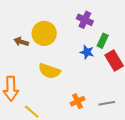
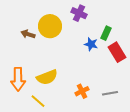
purple cross: (85, 20) -> (79, 13), moved
yellow semicircle: (49, 71) -> (47, 77), moved, turned -40

